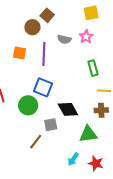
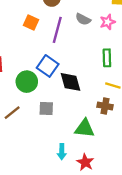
black diamond: (68, 109) -> (71, 82), moved
brown line: (36, 142) -> (12, 113), moved
cyan arrow: (73, 159) -> (62, 152), turned -48

